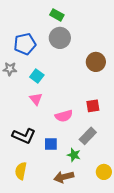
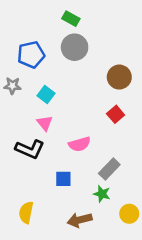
red square: (93, 106) -> (116, 114), moved, turned -32
black L-shape: (24, 136) -> (30, 149), moved
green star: (74, 155) -> (102, 194), moved

